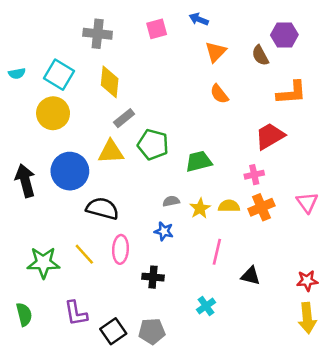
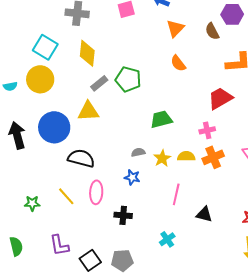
cyan semicircle: (17, 73) -> (10, 86), moved
green pentagon: (153, 145) -> (128, 79), moved
green star: (43, 263) -> (32, 203), size x0.6

